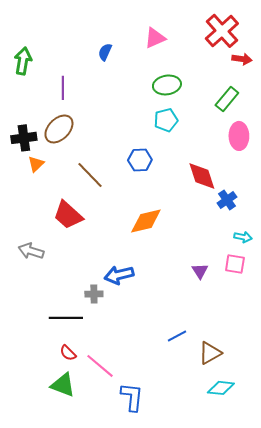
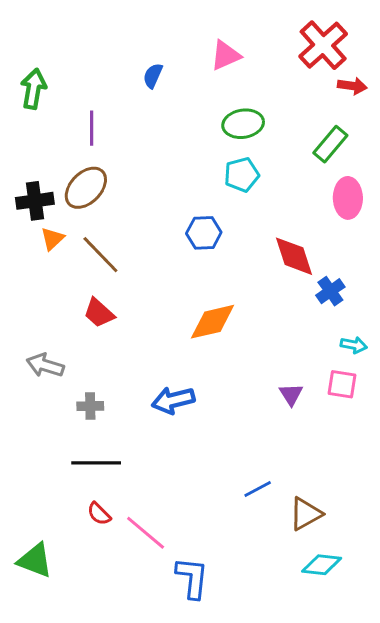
brown line: (90, 175) -> (100, 255), moved
red trapezoid: (68, 215) -> (99, 313), size x0.7
gray cross: (94, 294) -> (90, 406), moved
green triangle: (63, 385) -> (35, 560), moved

